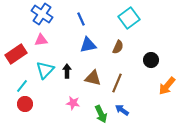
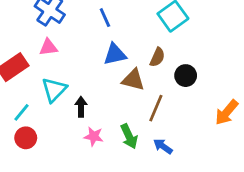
black circle: (151, 60) -> (186, 76), moved
black arrow: (67, 71) -> (81, 107), moved
brown triangle: (93, 78) -> (133, 80), moved
green arrow: (101, 114) -> (129, 136), moved

